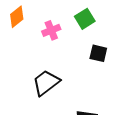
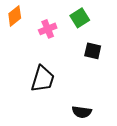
black trapezoid: (46, 83) -> (43, 79), turned 144

